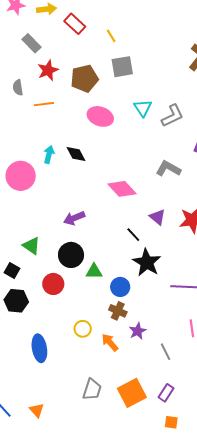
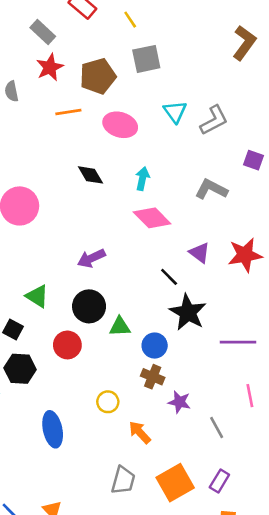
gray rectangle: (31, 43) -> (43, 32), moved
orange line: (44, 104) -> (68, 112), moved
cyan arrow: (49, 154) -> (142, 179), moved
purple star: (138, 331) -> (179, 402), turned -30
orange arrow: (110, 342) -> (140, 432), moved

